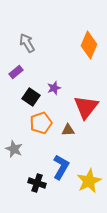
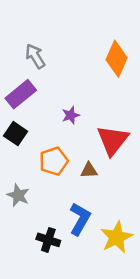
purple rectangle: (16, 72) -> (21, 94), size x1.6
black square: (31, 97) -> (16, 134), moved

